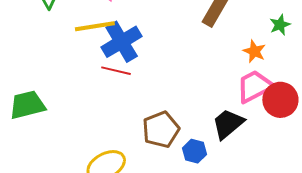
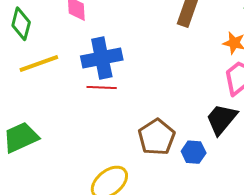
yellow line: (95, 26) -> (39, 63), moved
blue cross: (122, 42) -> (102, 58), turned 30

